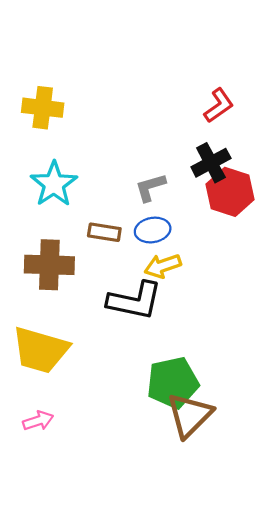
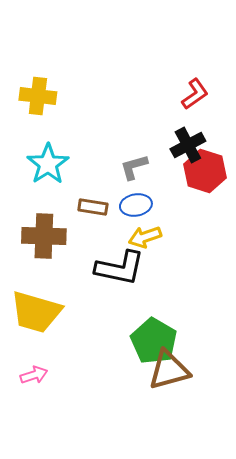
green pentagon: (173, 383) -> (154, 341), turned -30
brown triangle: (190, 415) -> (169, 370), turned 30

